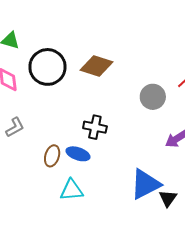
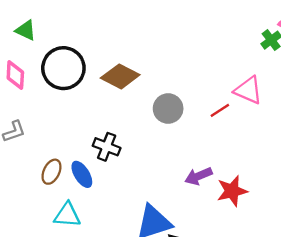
gray circle: (153, 97) -> (168, 109), moved
blue ellipse: (78, 154) -> (82, 174), turned 30

